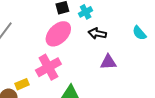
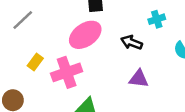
cyan cross: (86, 12) -> (157, 19), moved
yellow rectangle: (22, 84) -> (35, 62), moved, turned -40

